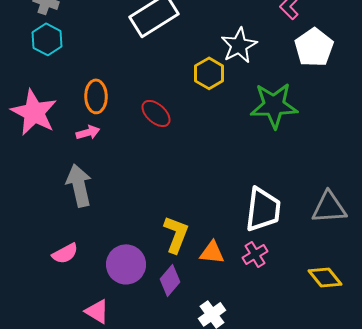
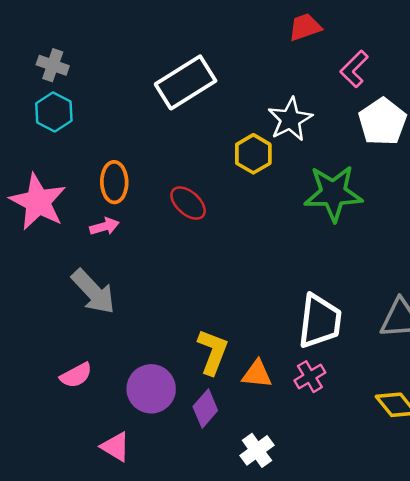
gray arrow: (79, 185) -> (93, 292), turned 150

